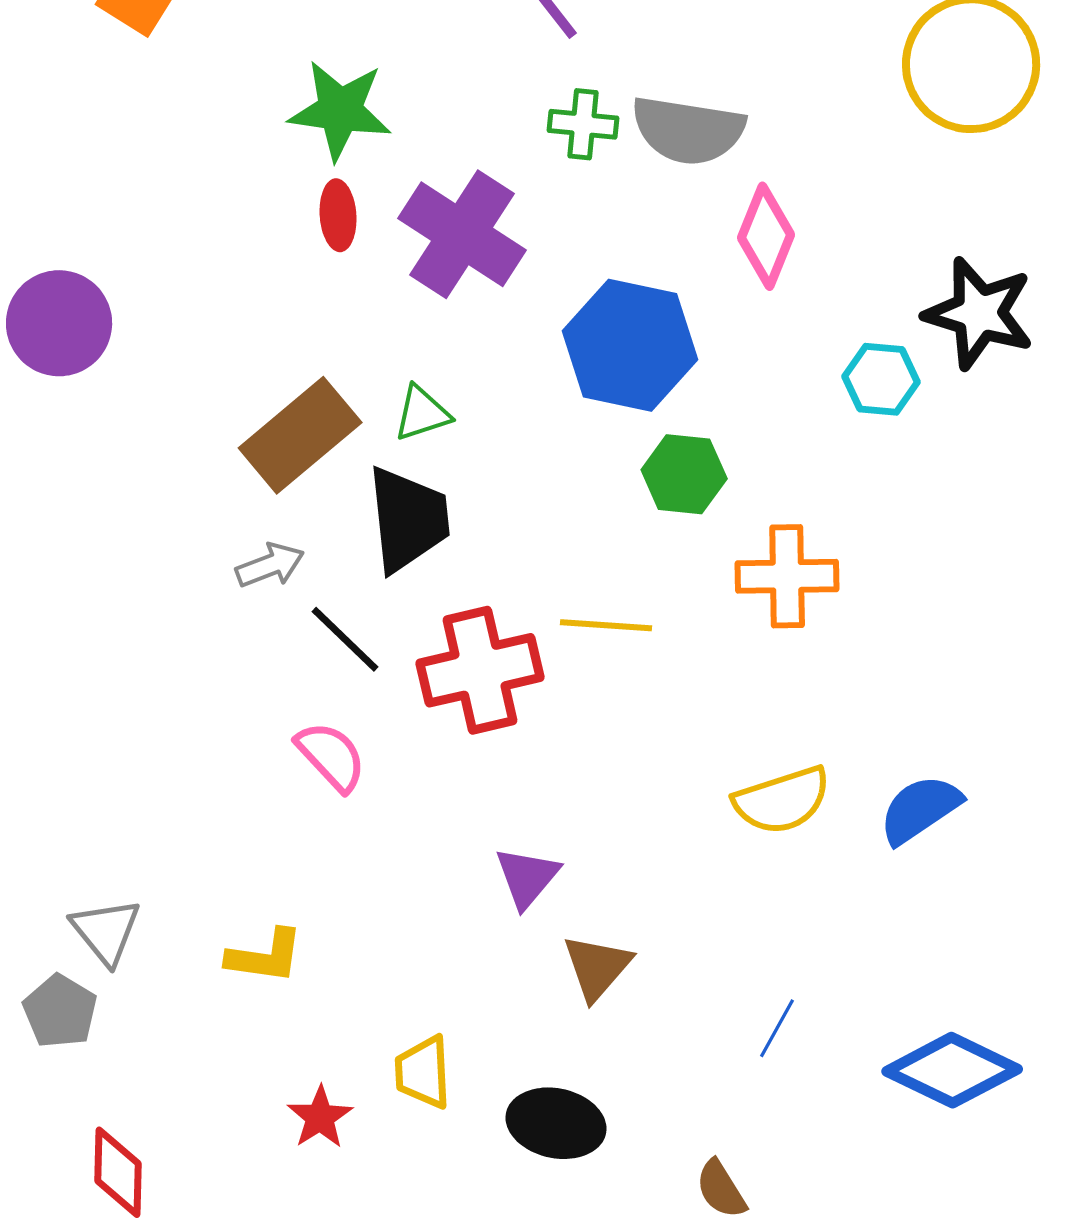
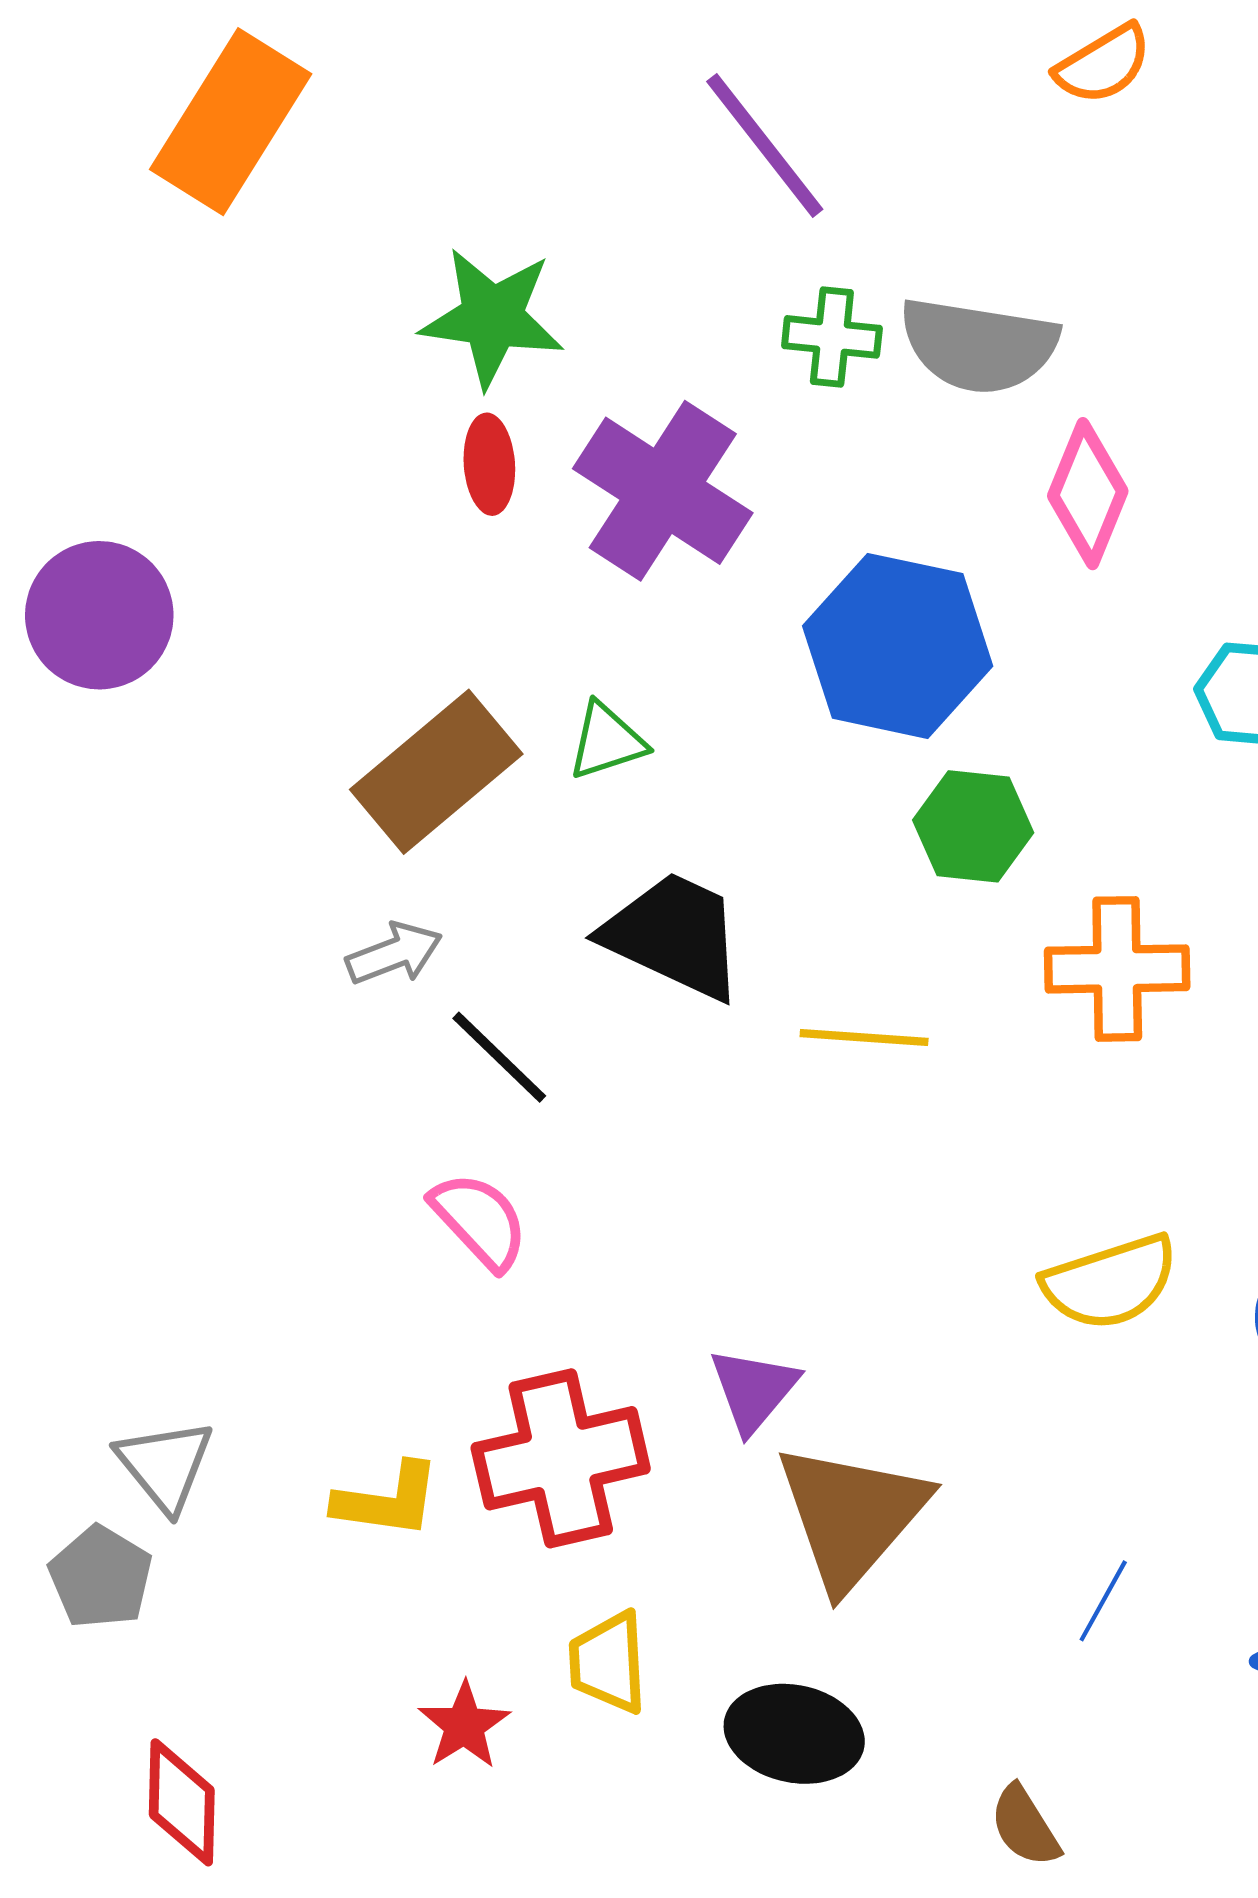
black trapezoid: (408, 519) -> (674, 935), moved, turned -59
red cross: (480, 670) -> (561, 1458), moved
brown triangle: (597, 967) -> (852, 1516), size x1.6

